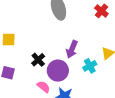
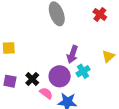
black cross: (38, 60) -> (32, 79), moved
cyan cross: (90, 66) -> (83, 71), moved

